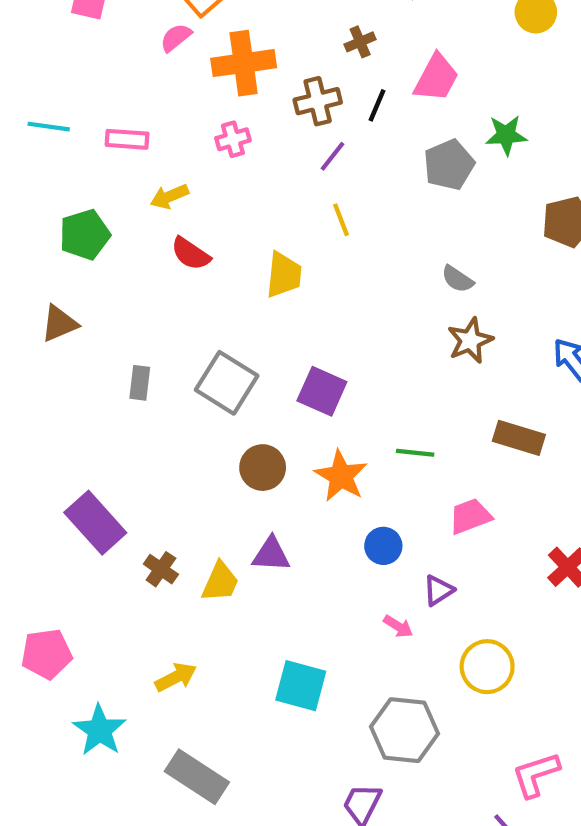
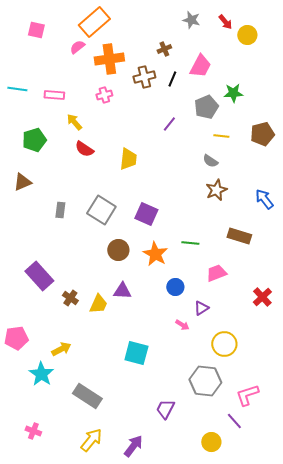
purple line: (332, 156) -> (169, 124), moved
yellow arrow: (169, 196) -> (74, 122), turned 72
yellow line: (341, 220) -> (221, 136), moved, turned -63
yellow arrow: (176, 677) -> (61, 349), moved
gray hexagon: (405, 730) -> (205, 381), moved

